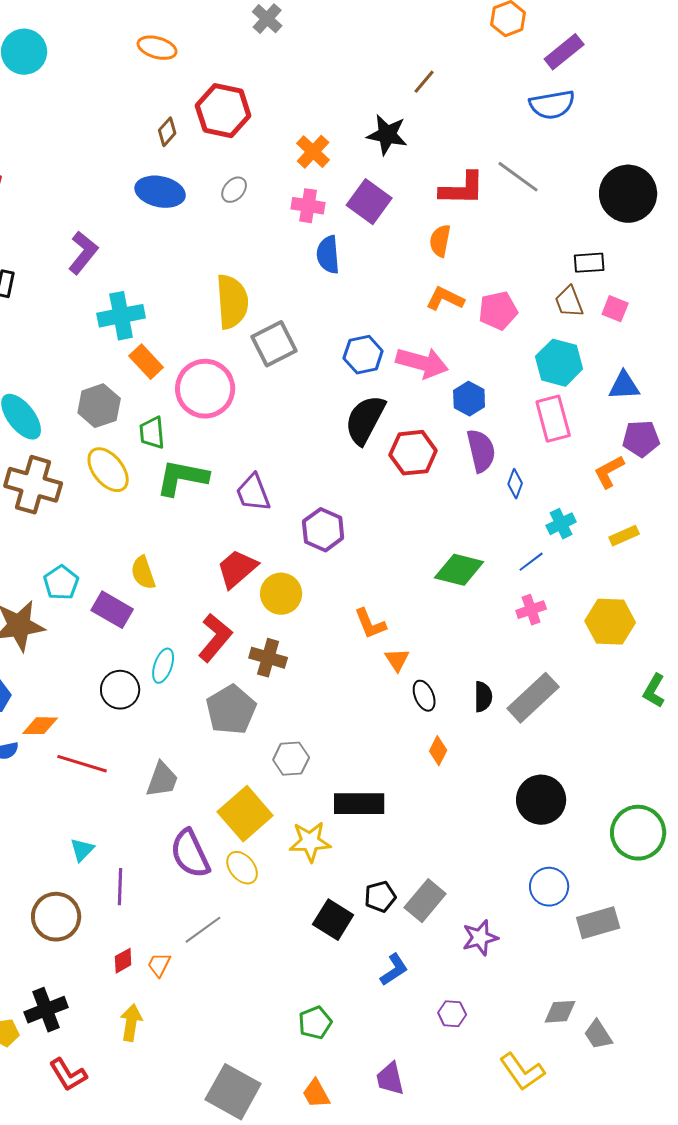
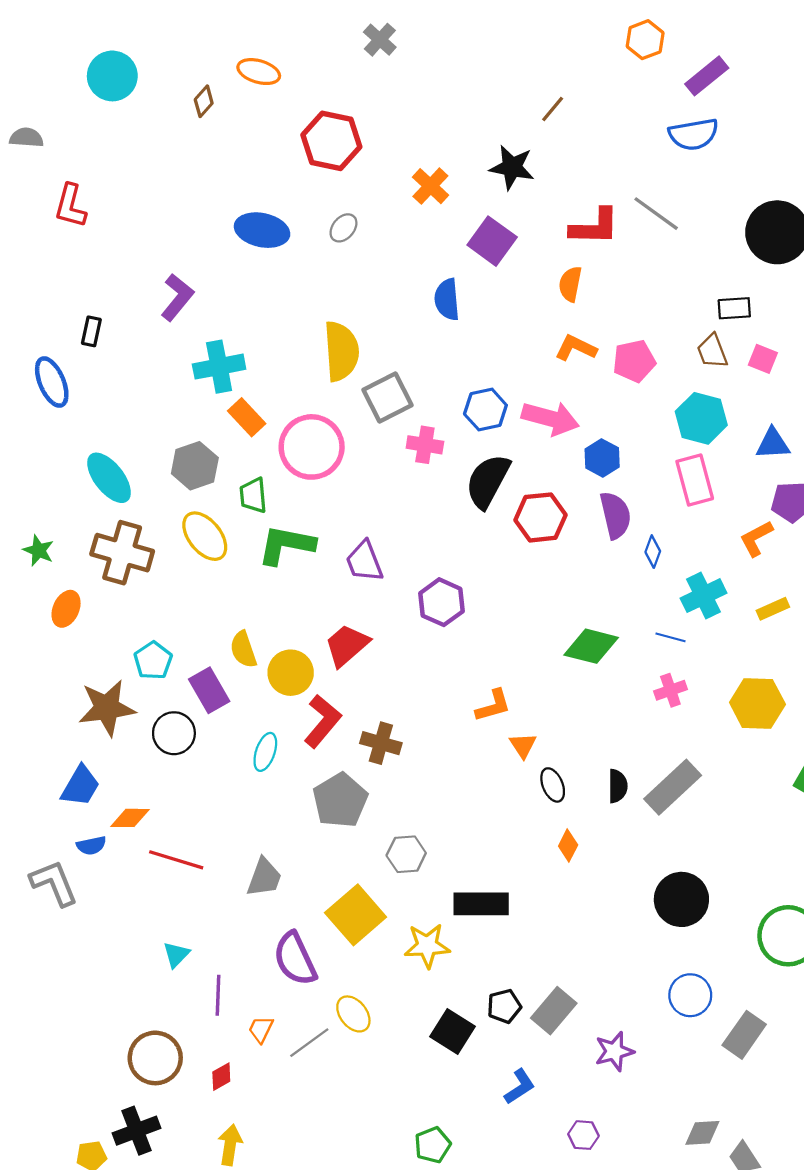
brown diamond: (167, 132) -> (204, 101), moved
pink cross: (308, 206) -> (425, 445), moved
cyan cross: (561, 524) -> (703, 596), size x1.4
blue line: (531, 562) -> (670, 637), turned 52
yellow circle: (281, 594) -> (291, 673), moved
purple rectangle: (112, 610) -> (209, 690), turned 30
orange L-shape: (370, 624) -> (493, 706), turned -84
black circle: (120, 690) -> (174, 733), moved
yellow ellipse: (242, 868) -> (353, 1014), moved
brown circle: (56, 917) -> (155, 1058), moved
gray rectangle: (598, 923) -> (744, 1035), turned -39
orange trapezoid: (159, 965) -> (261, 1029), moved

